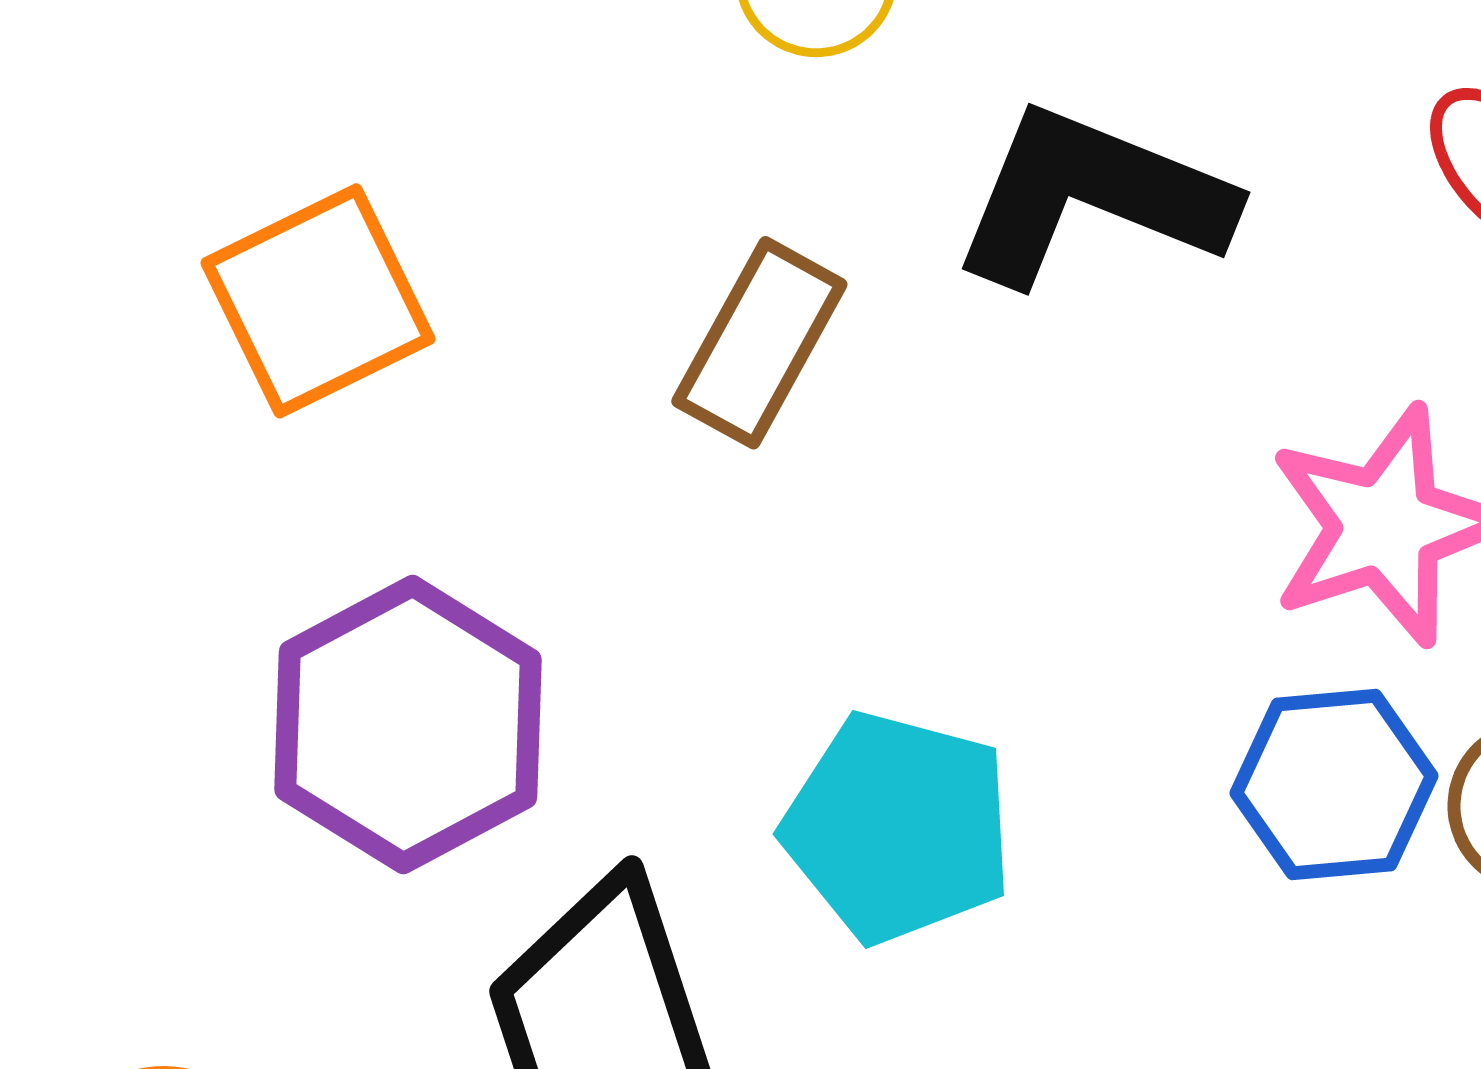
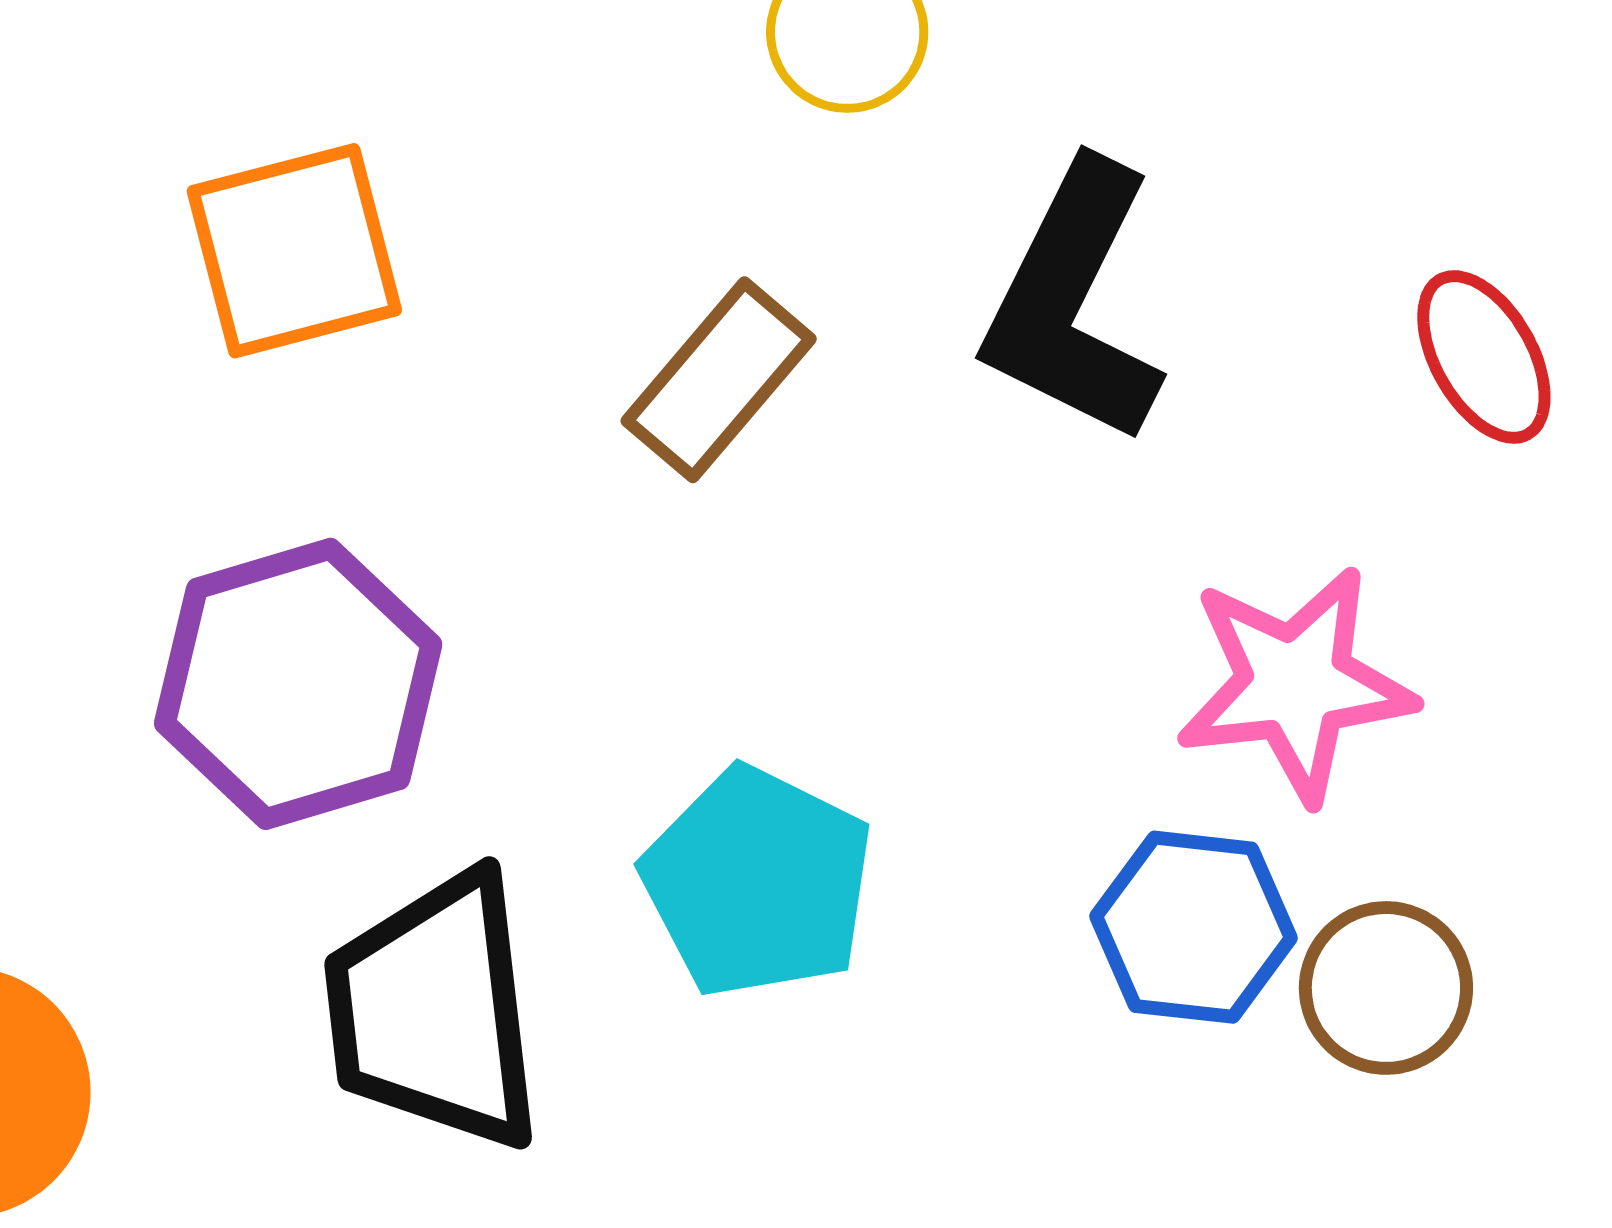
black L-shape: (1092, 197) -> (1073, 303), turned -97

